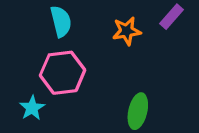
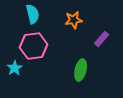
purple rectangle: (171, 17) -> (102, 39), moved

